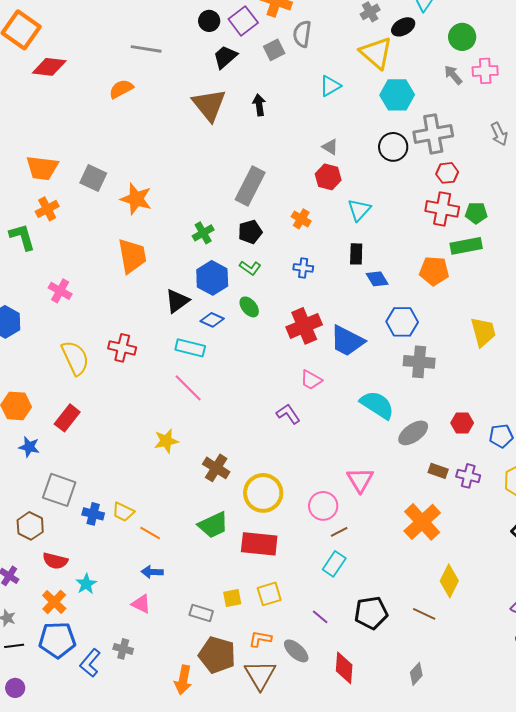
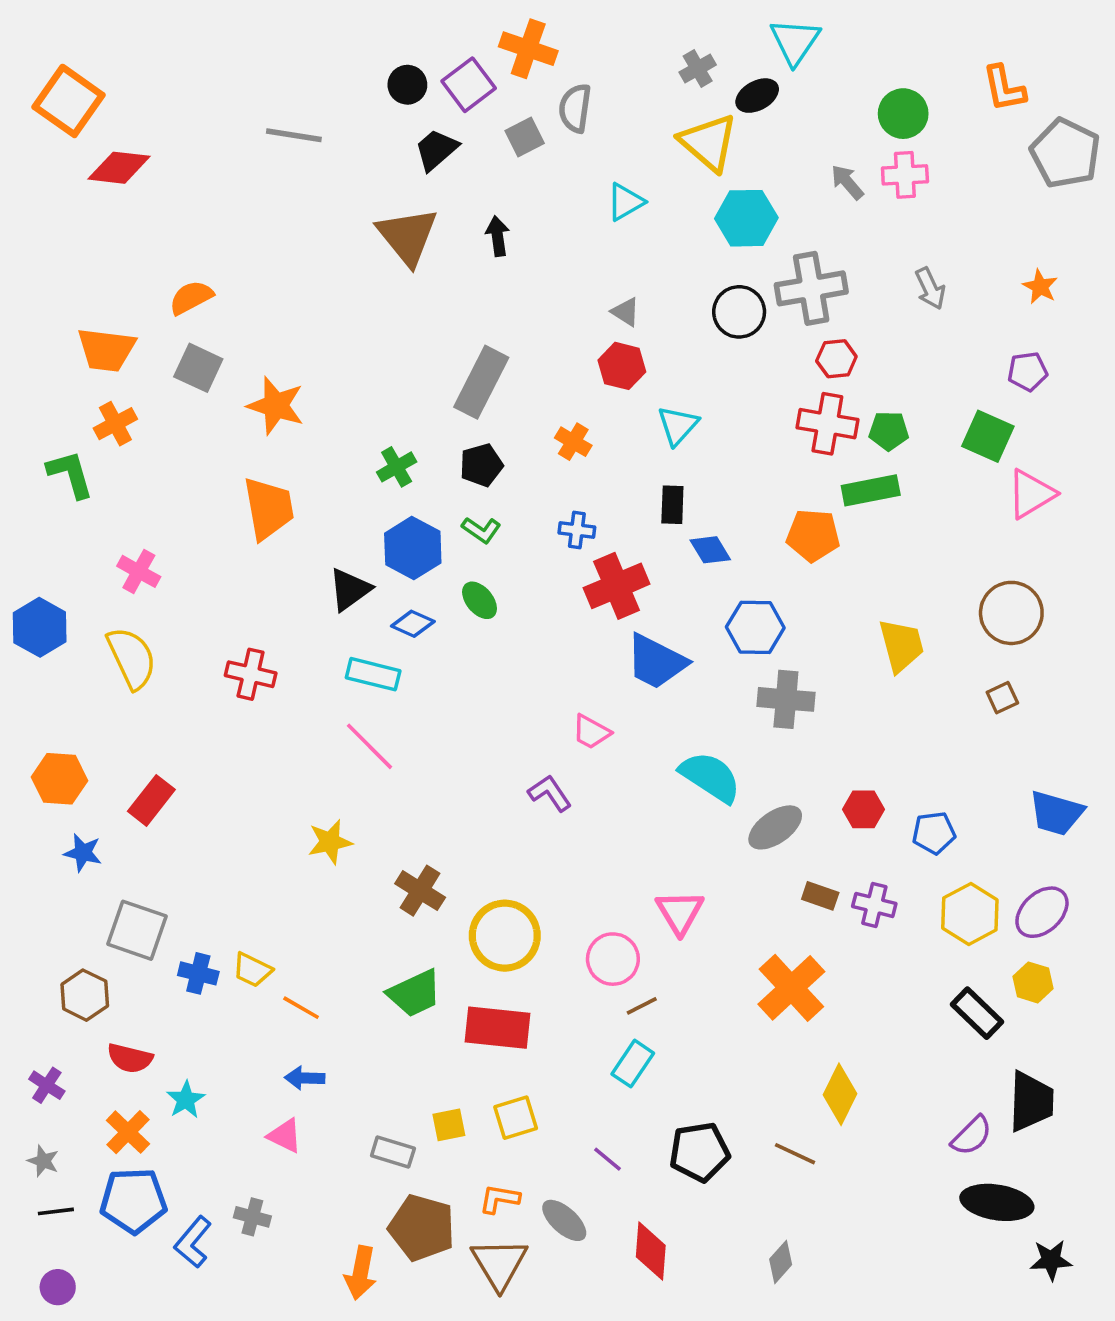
green circle: (462, 37) -> (903, 114), moved
orange semicircle: (121, 89) -> (191, 297), moved
red cross: (304, 326) -> (617, 586), moved
yellow semicircle: (75, 358) -> (132, 658), moved

